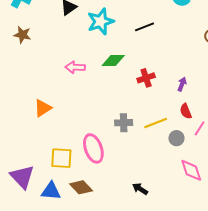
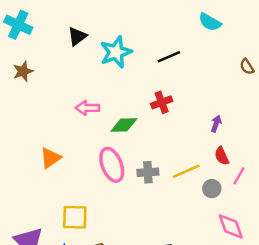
brown star: (22, 35) -> (23, 71), turned -30
green diamond: (113, 61) -> (124, 125), moved
red cross: (146, 78) -> (162, 102), moved
pink ellipse: (93, 148) -> (112, 165), moved

